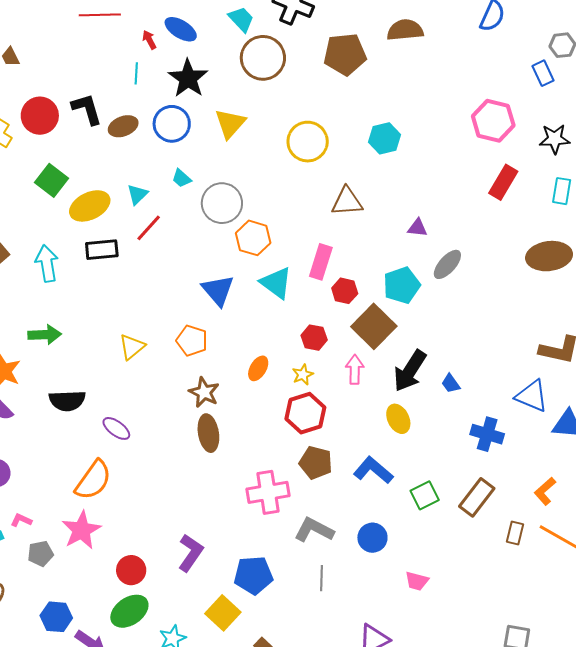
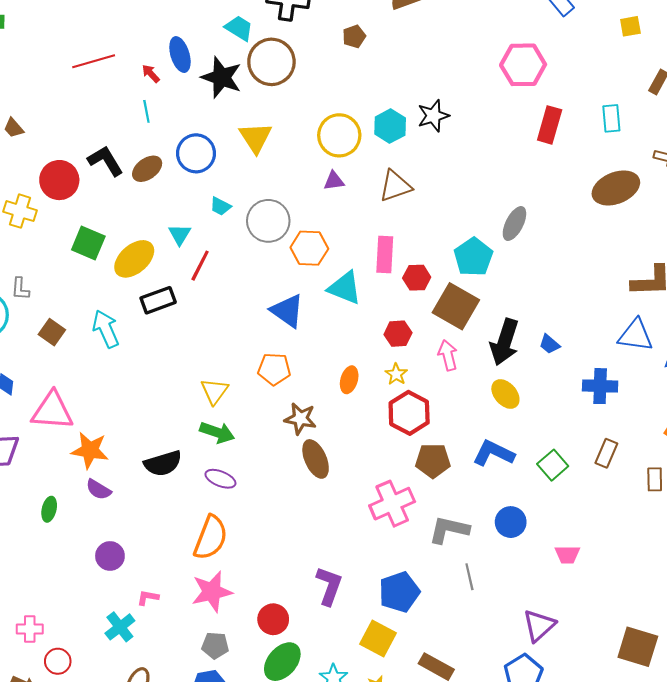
blue ellipse: (181, 29) -> (180, 55), turned 56
brown pentagon: (345, 54) -> (354, 36), size x0.5
black star: (188, 78) -> (222, 77), moved
cyan hexagon: (384, 138) -> (390, 126), moved
black star: (555, 139) -> (433, 116), moved
purple triangle: (417, 228) -> (334, 181), moved
green arrow: (45, 335) -> (217, 432), moved, turned 36
brown rectangle: (477, 497) -> (606, 453), size x0.7
pink star: (81, 530) -> (212, 592), turned 30
gray pentagon: (40, 554) -> (215, 645), moved, turned 30

